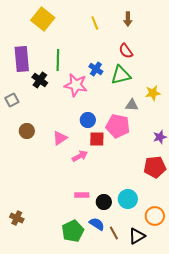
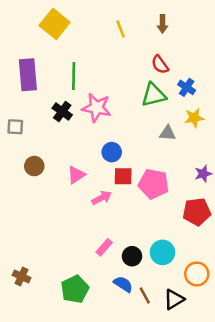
blue cross: (96, 69) -> (187, 87), moved
black cross: (40, 80) -> (62, 111), moved
gray square: (12, 100) -> (15, 127), turned 32
pink pentagon: (118, 126) -> (154, 184), moved
pink rectangle: (82, 195) -> (104, 247), turned -48
green pentagon: (73, 231) -> (75, 289), moved

